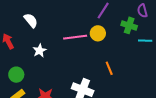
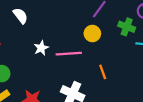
pink line: (75, 37) -> (69, 54), moved
white star: (40, 51) -> (41, 48), moved

